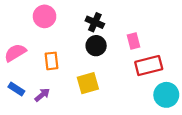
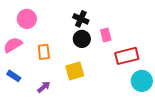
pink circle: (45, 16) -> (27, 19), moved
pink rectangle: (134, 41) -> (106, 35), moved
purple arrow: (42, 95) -> (44, 87), moved

